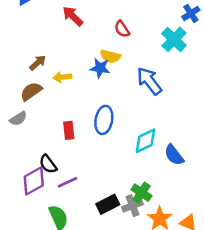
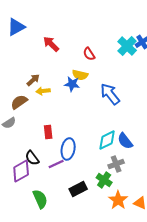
cyan cross: (174, 39) -> (127, 46), moved
brown arrow: (38, 63) -> (33, 80), moved
blue ellipse: (104, 120) -> (68, 149), moved
blue semicircle: (174, 155) -> (125, 141), moved
purple line: (68, 182) -> (56, 164), moved
gray cross: (132, 206) -> (116, 164), moved

